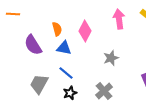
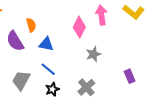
orange semicircle: (57, 29) -> (31, 25), moved
pink diamond: (85, 31) -> (79, 27), moved

